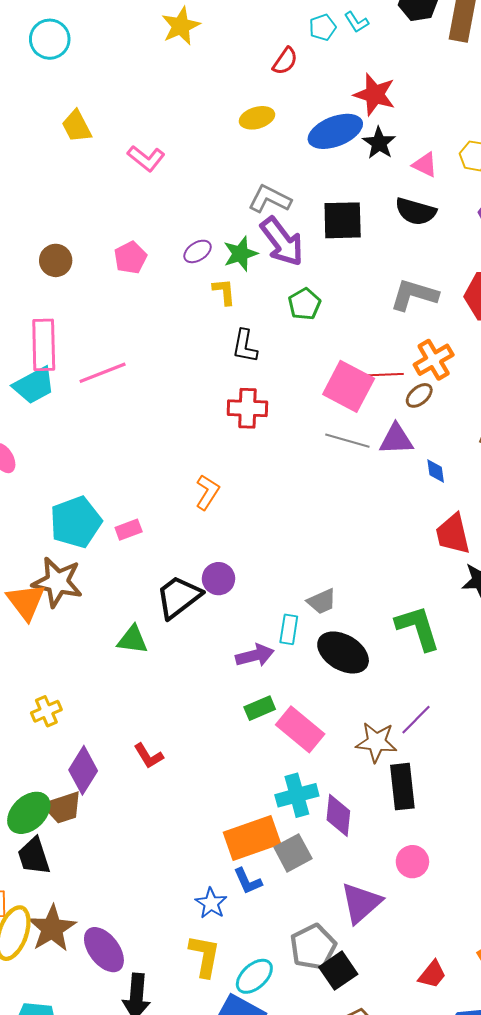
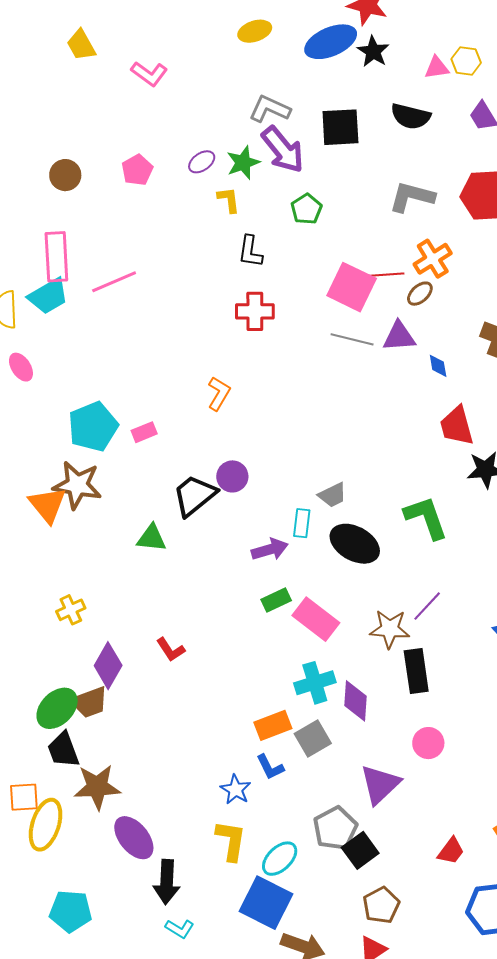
pink triangle: (425, 165) -> (437, 68), moved, turned -32
orange rectangle: (252, 838) -> (273, 725), size x0.7
brown star: (52, 928) -> (97, 787), moved, turned 30

